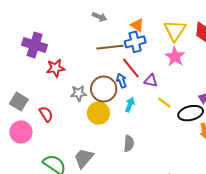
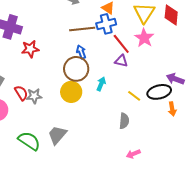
red line: (131, 68) -> (121, 44), moved
blue arrow: (121, 81) -> (81, 52), moved
gray star: (79, 93) -> (34, 96), moved
yellow line: (164, 103) -> (134, 96), moved
gray semicircle: (129, 143) -> (124, 121), moved

